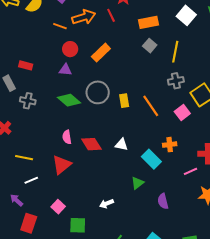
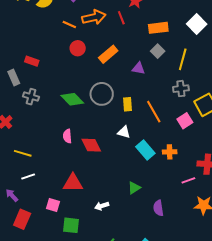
purple triangle: (65, 70) -> (138, 68), moved
white triangle: (121, 145) -> (124, 132), moved
cyan rectangle: (151, 159) -> (145, 150), moved
red triangle: (62, 165) -> (73, 183), moved, turned 35
pink square: (58, 207) -> (53, 205), turned -32

